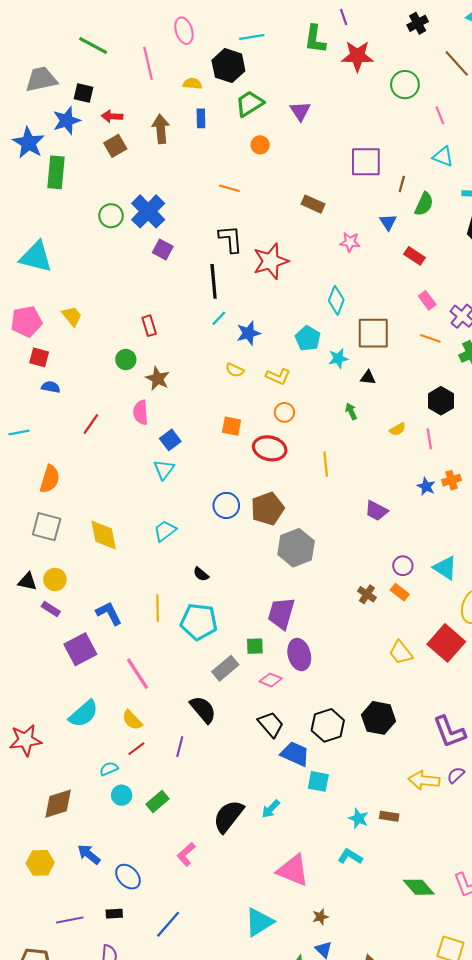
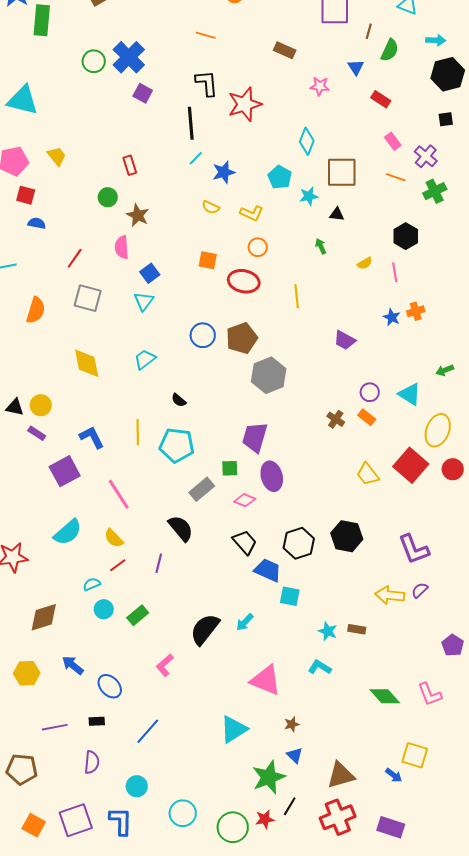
gray square: (47, 527) -> (88, 298), moved

